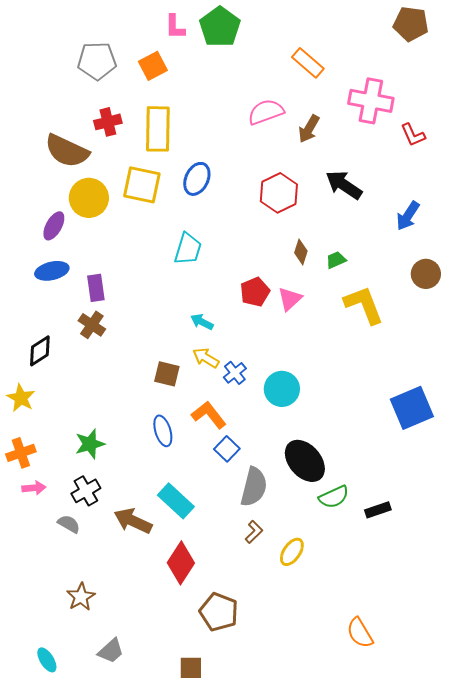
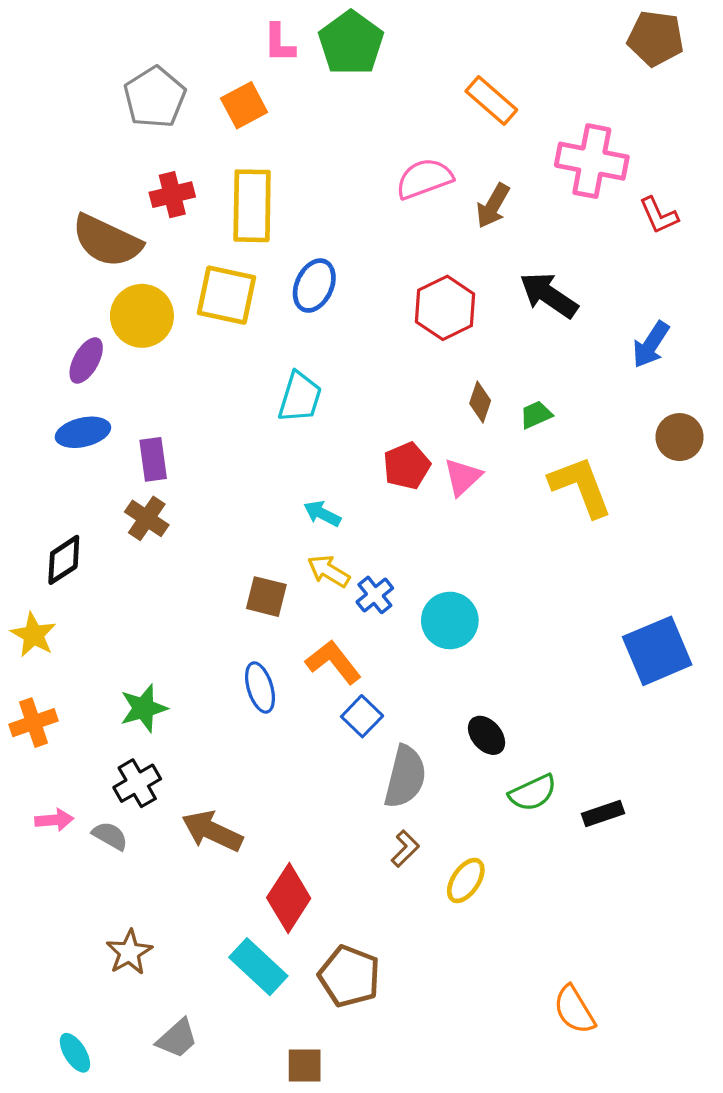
gray pentagon: (97, 61) -> (155, 97), turned -30
black ellipse: (305, 461) -> (487, 735), size x0.6
pink arrow: (34, 488) -> (54, 820), moved
cyan rectangle: (176, 501) -> (258, 967), moved

